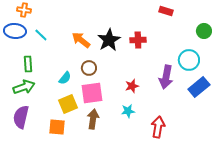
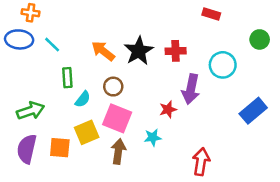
cyan circle: (189, 60) -> (223, 65), moved
green rectangle: (28, 64) -> (67, 78), moved
purple arrow: (166, 77) -> (191, 89), moved
pink square: (92, 93) -> (117, 118), turned 30
cyan star: (128, 111) -> (153, 137), moved
orange square: (57, 127) -> (60, 148), moved

